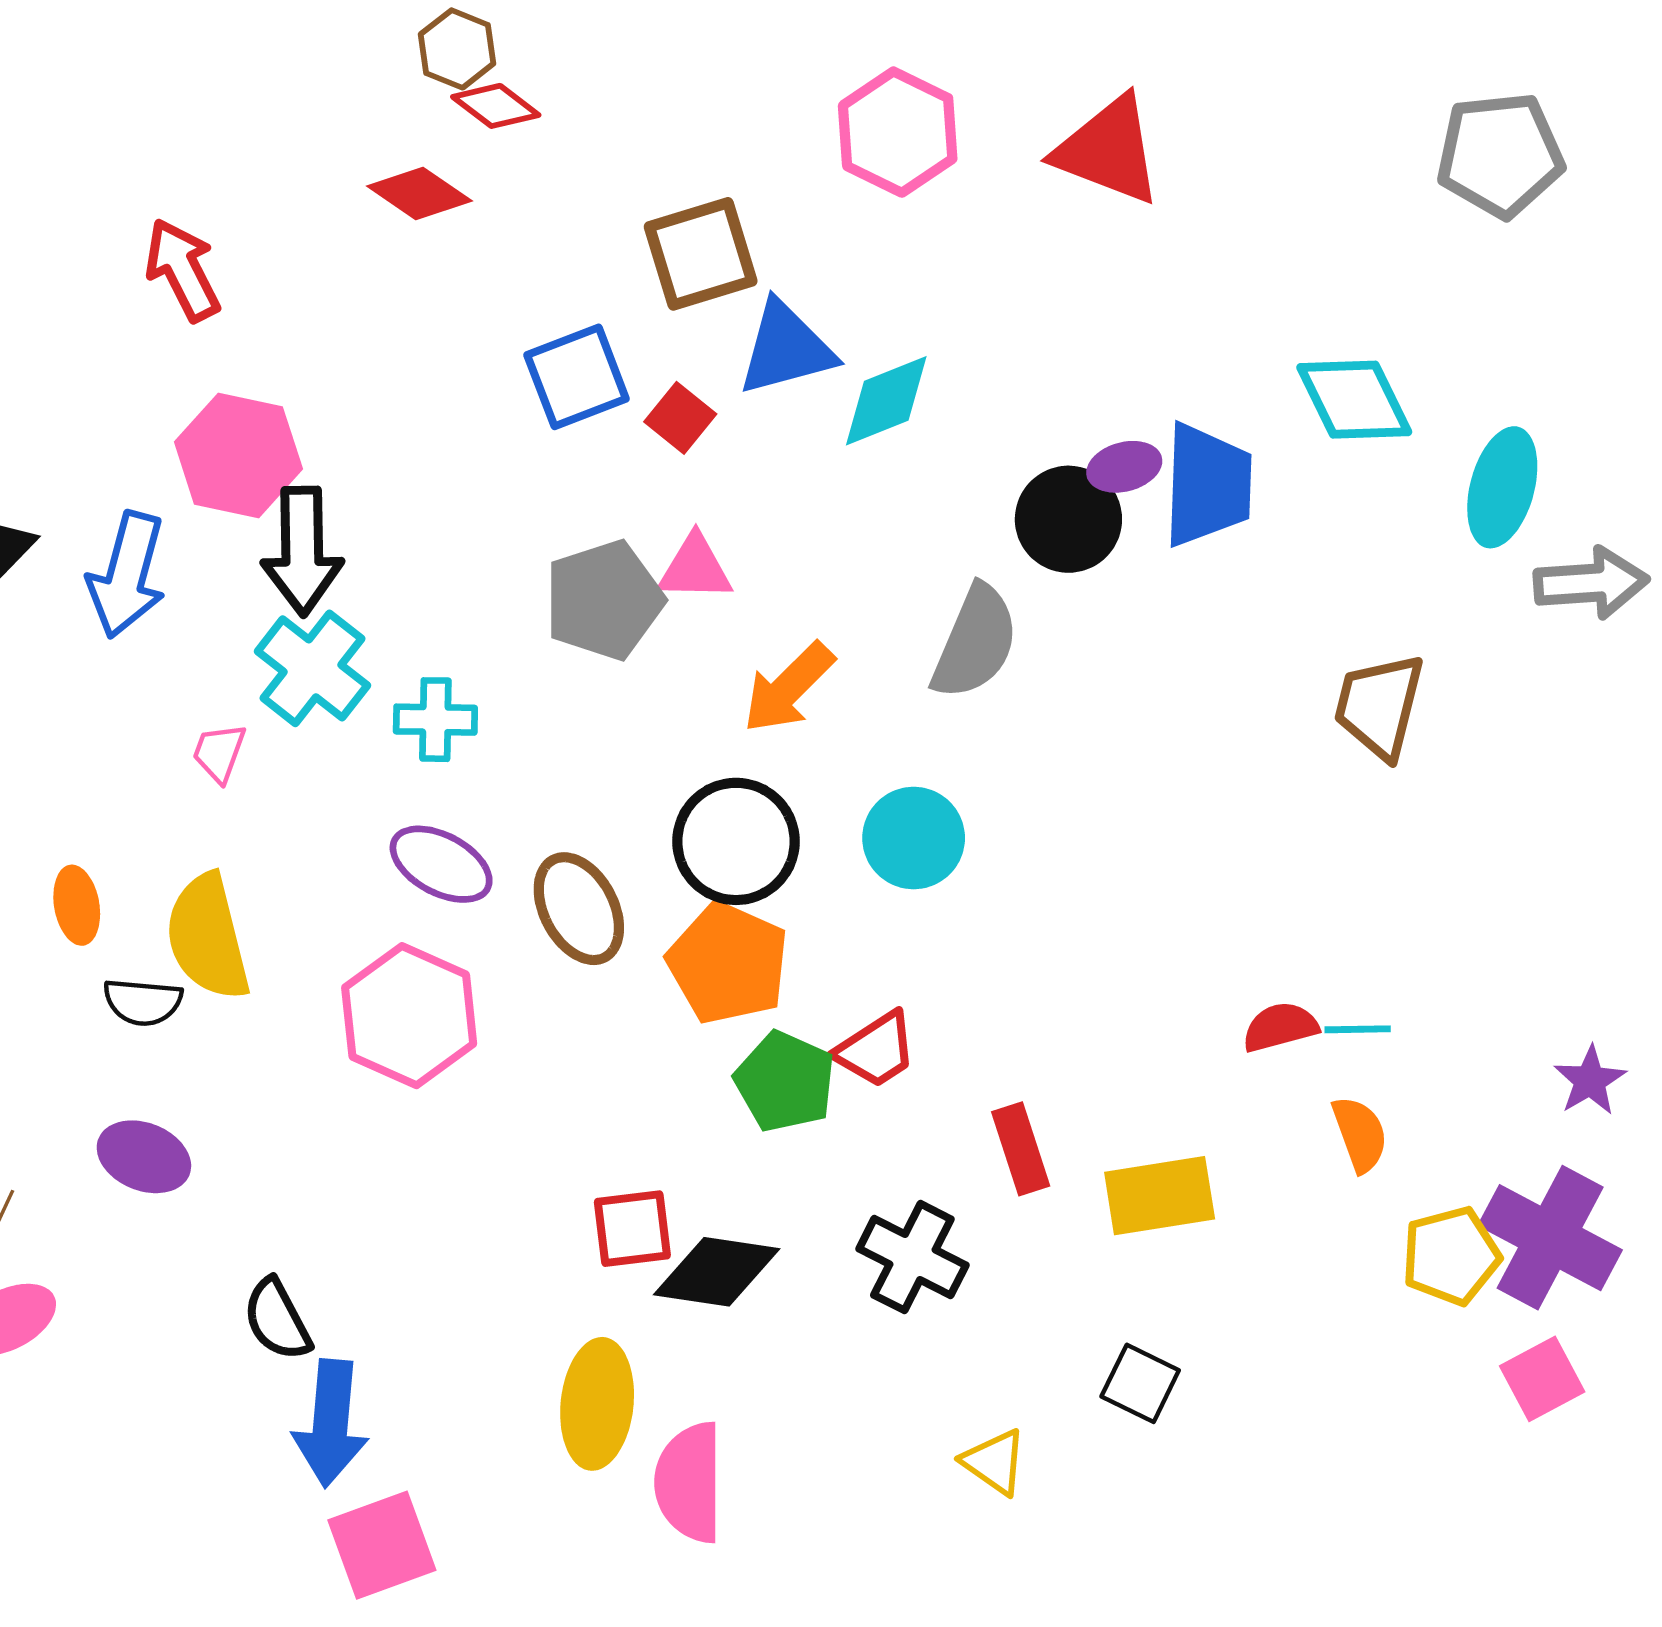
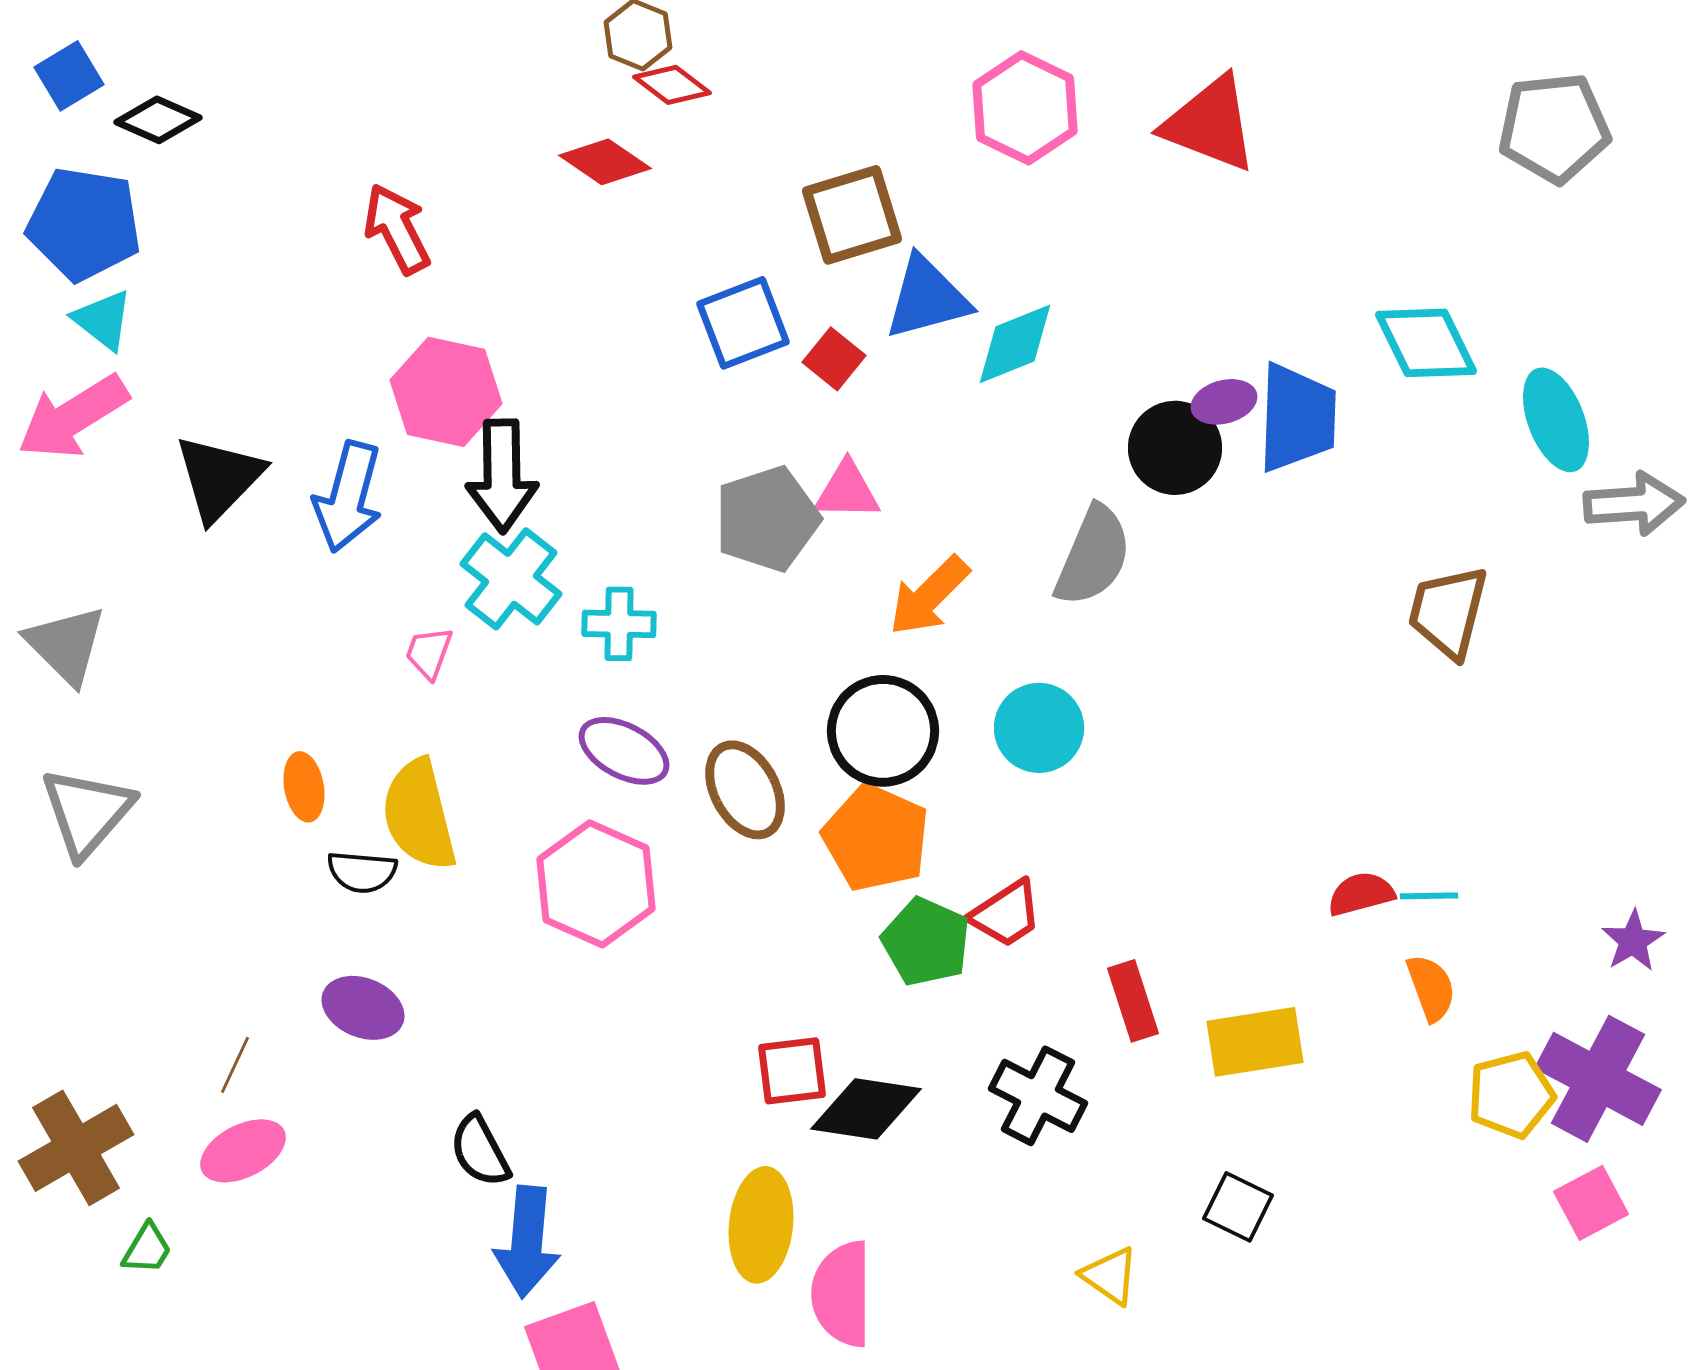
cyan ellipse: (1502, 487) -> (1556, 420), turned -36

